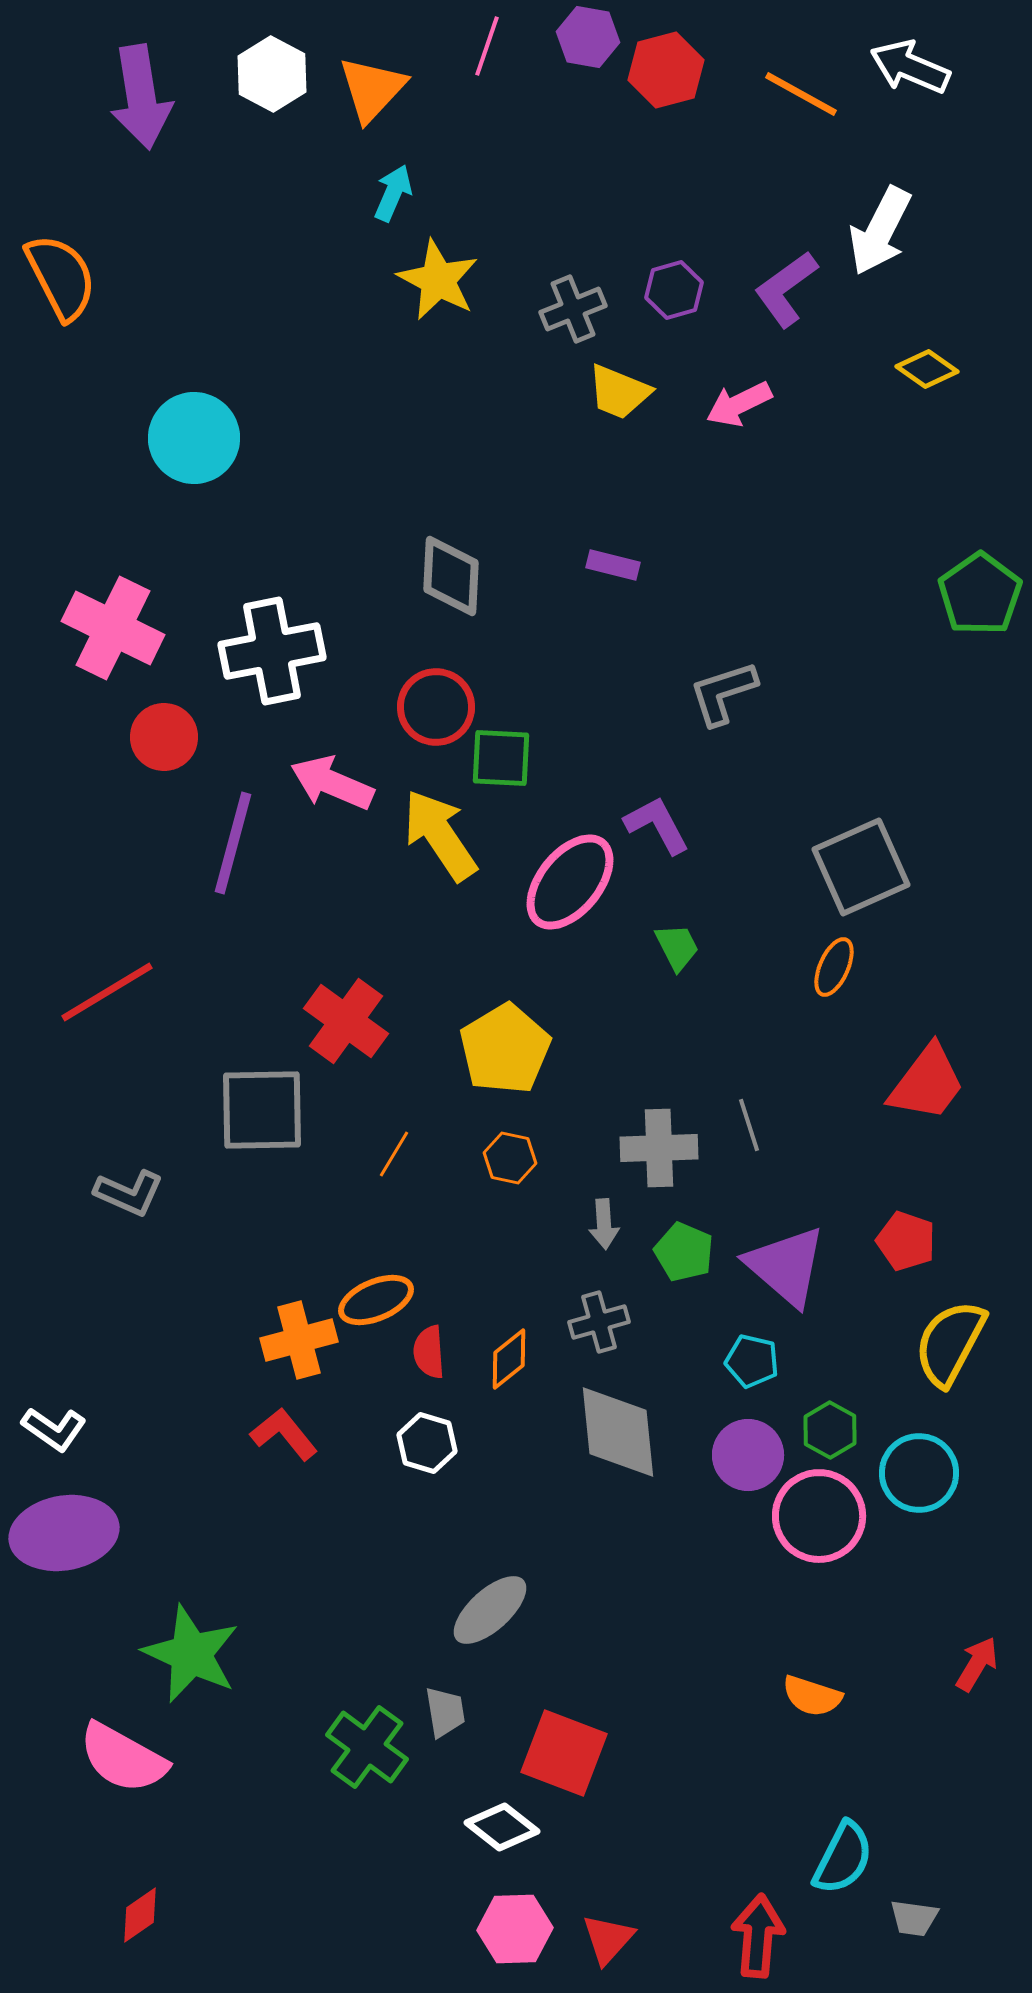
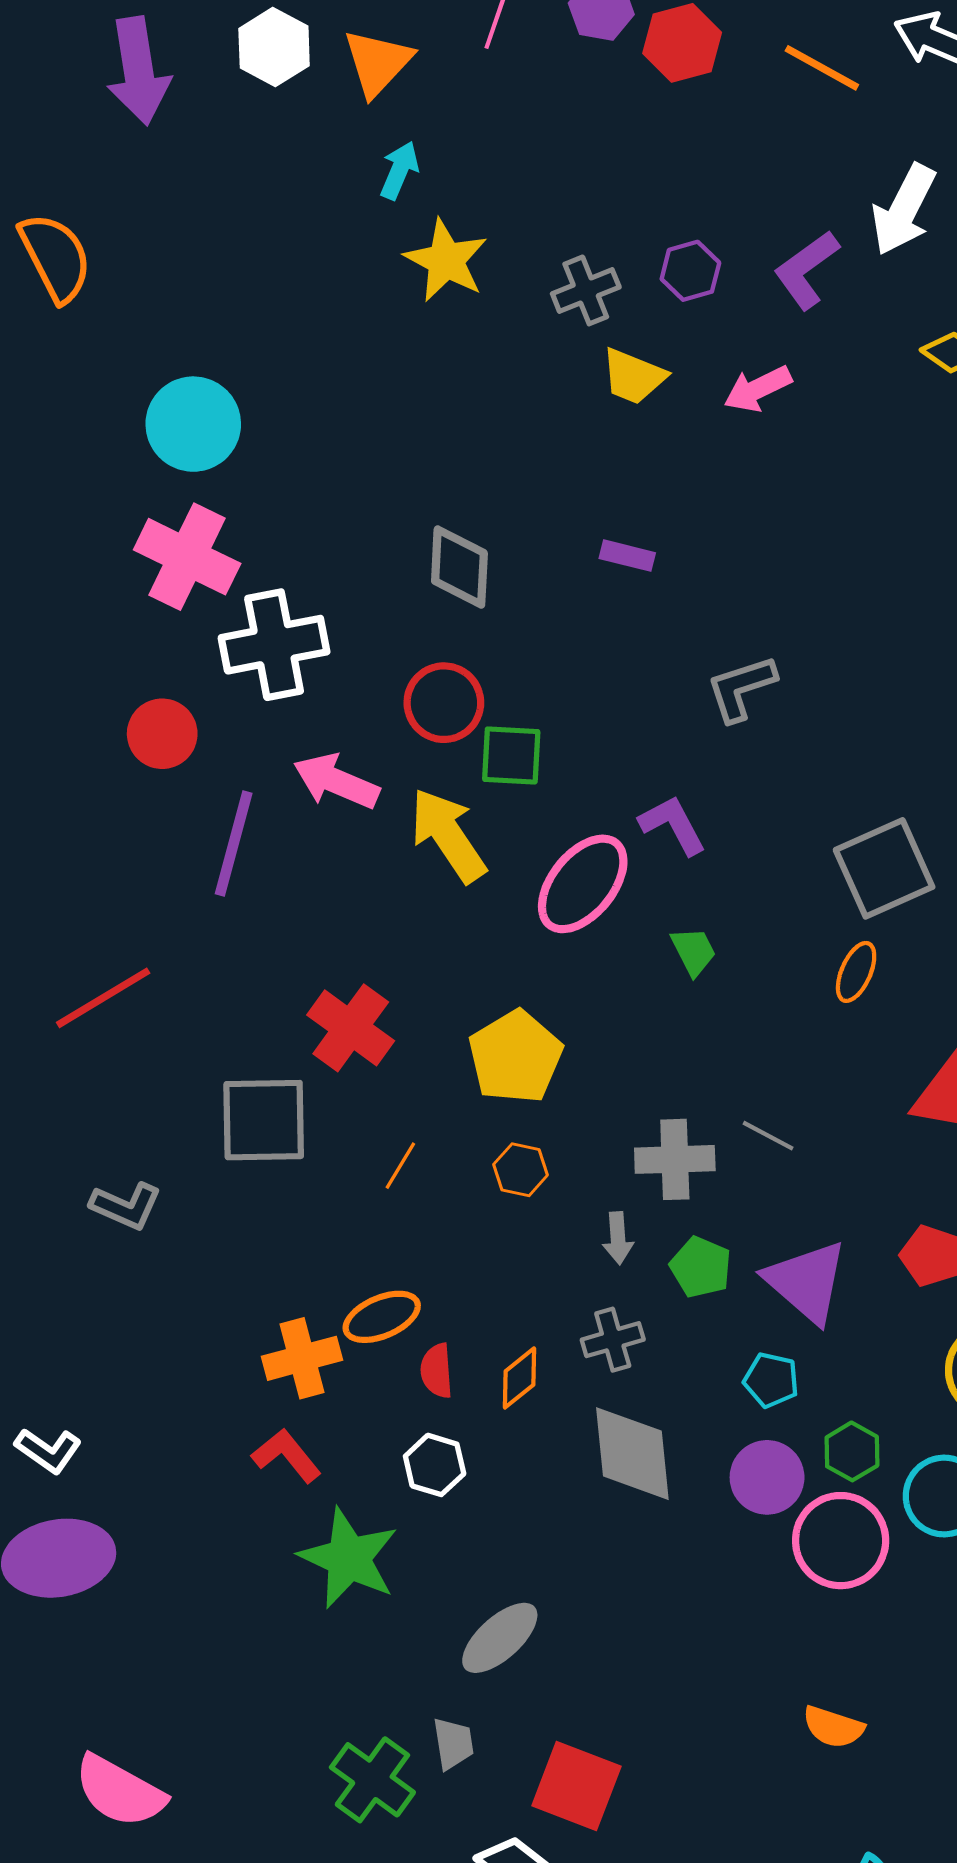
pink cross: (113, 628) -> (187, 557), moved
gray line: (749, 1125) -> (768, 1136), turned -44
green star: (191, 1654) -> (349, 1558), moved

